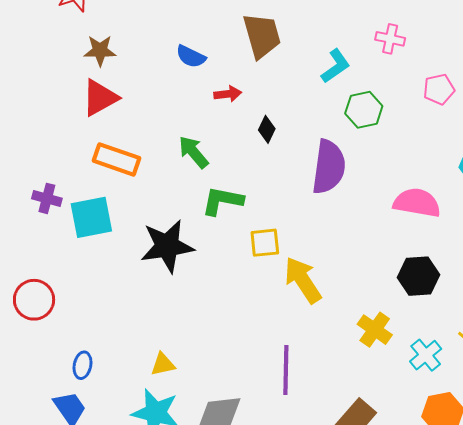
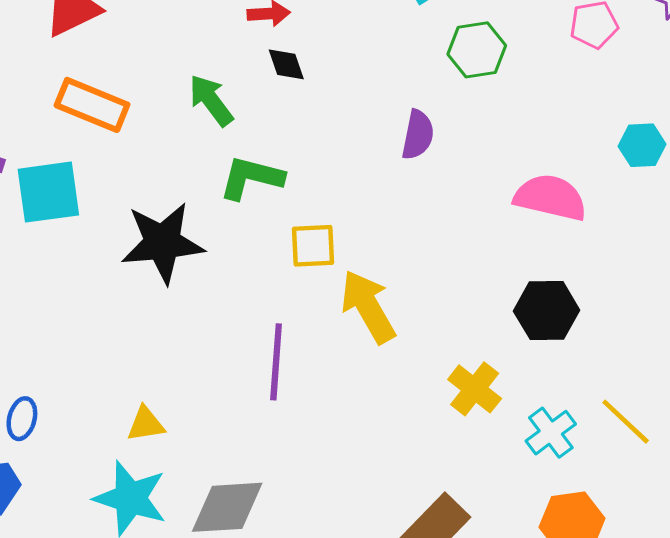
black diamond: (267, 129) -> (286, 64), moved, turned -48
purple semicircle: (329, 167) -> (418, 135), size x0.6
purple line: (286, 370) -> (276, 362), moved

